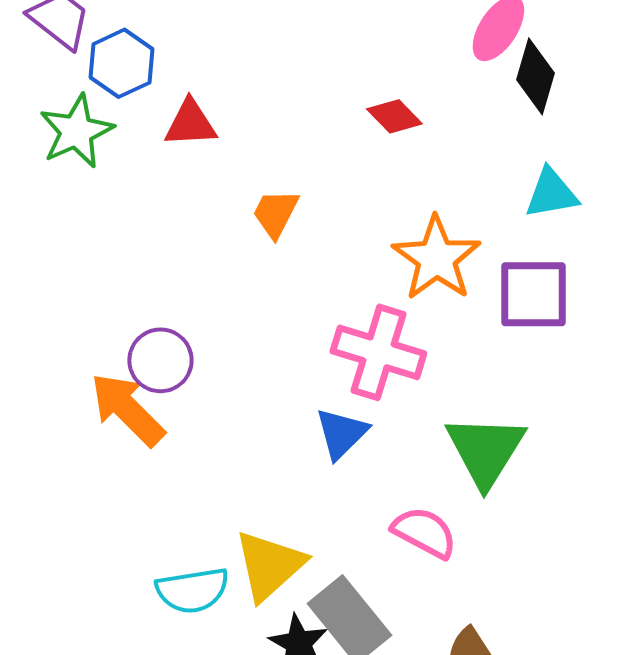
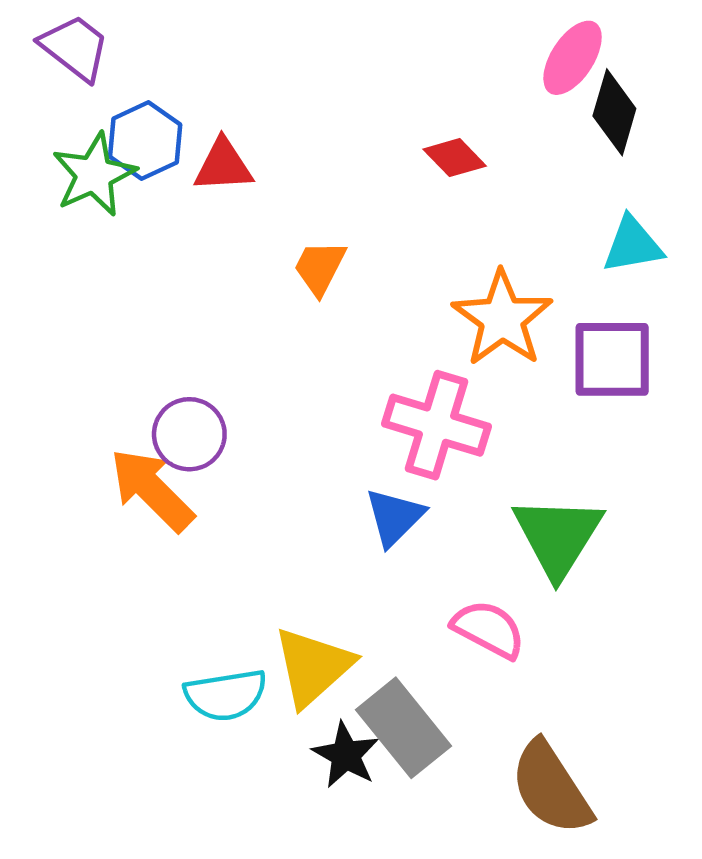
blue hexagon: (121, 63) -> (145, 141), moved

